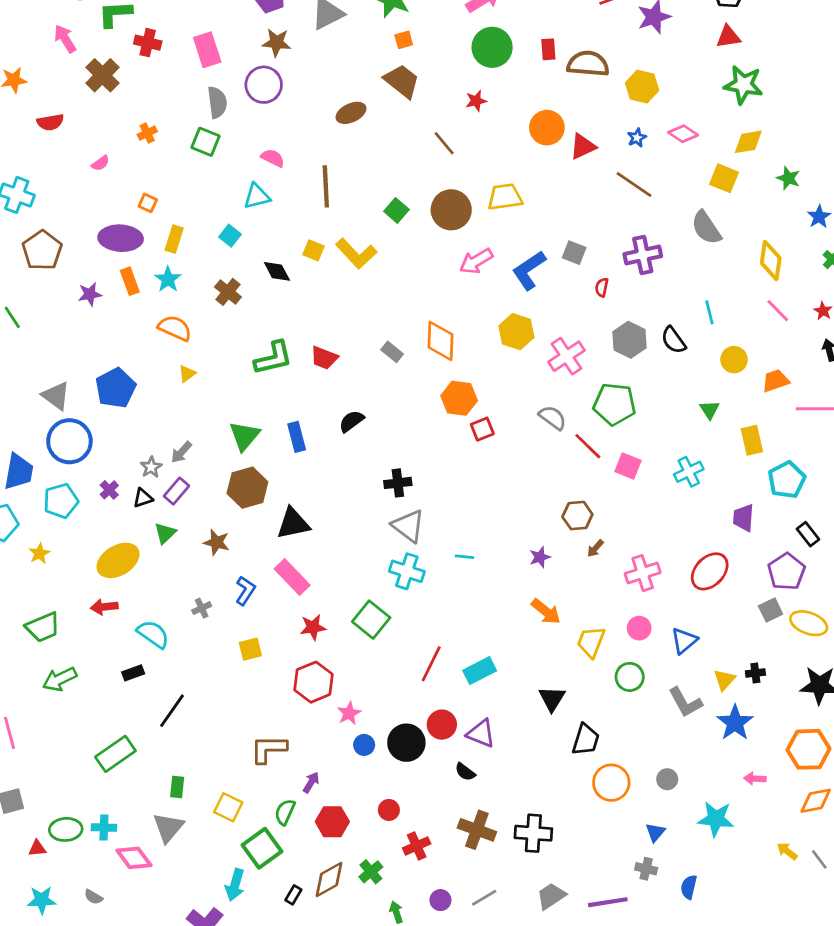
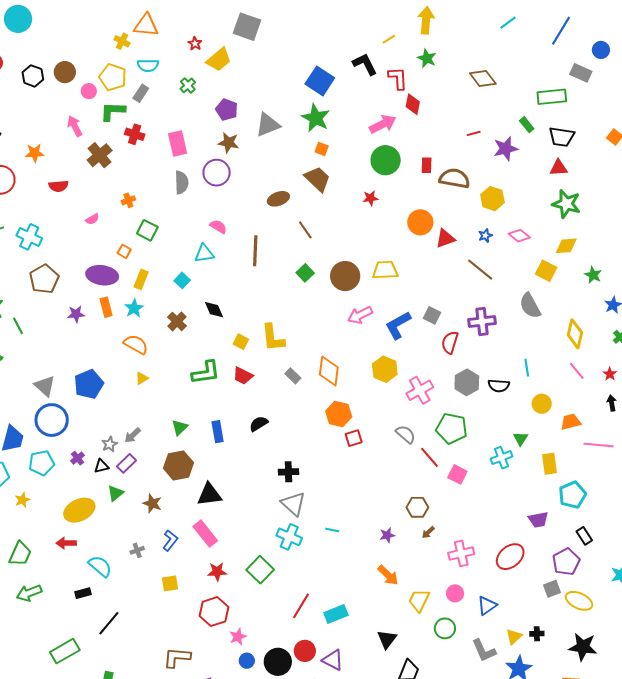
orange square: (404, 40) -> (322, 149), turned 32
green square: (205, 142) -> (147, 230), moved
brown line: (444, 143) -> (305, 230), moved
yellow square: (313, 250) -> (241, 342), moved
yellow L-shape: (356, 254) -> (273, 338), moved, turned 32
red semicircle: (602, 287) -> (450, 342), size x1.6
black semicircle: (673, 340) -> (499, 386), turned -55
green triangle: (244, 436) -> (180, 427), size x0.7
cyan cross: (689, 472) -> (502, 458), moved
purple trapezoid: (743, 518) -> (538, 520), turned -110
green trapezoid: (43, 627) -> (20, 554), turned -48

